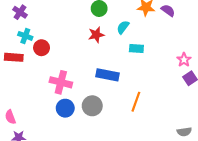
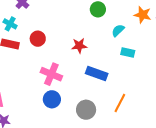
red star: (96, 35) -> (79, 46), moved
cyan cross: (25, 36) -> (10, 24), moved
gray circle: (92, 106) -> (86, 110), moved

